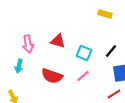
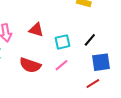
cyan square: (84, 53) -> (63, 42), turned -35

